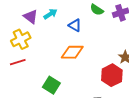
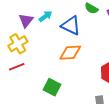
purple triangle: (31, 17) -> (26, 20), turned 35
blue triangle: (75, 25) -> (71, 26), size x1.5

